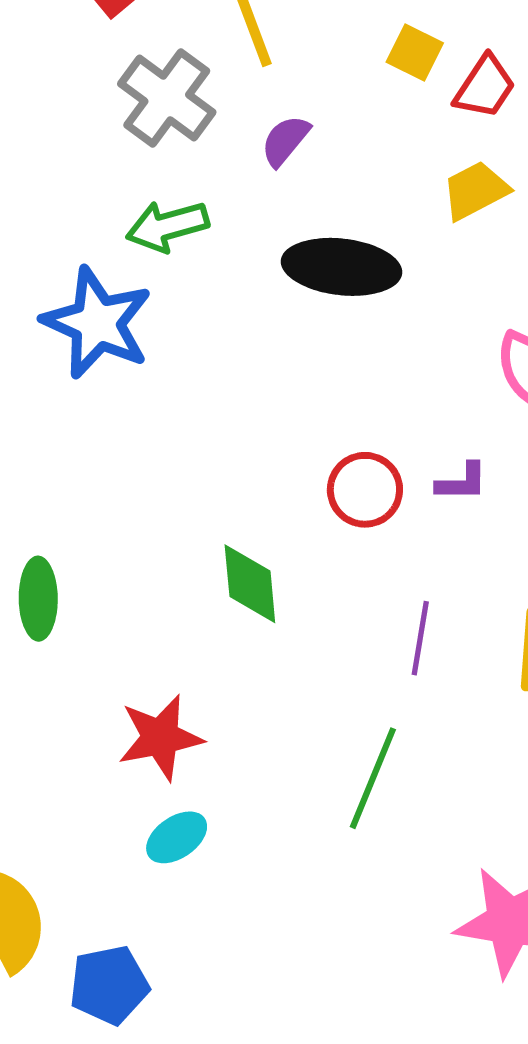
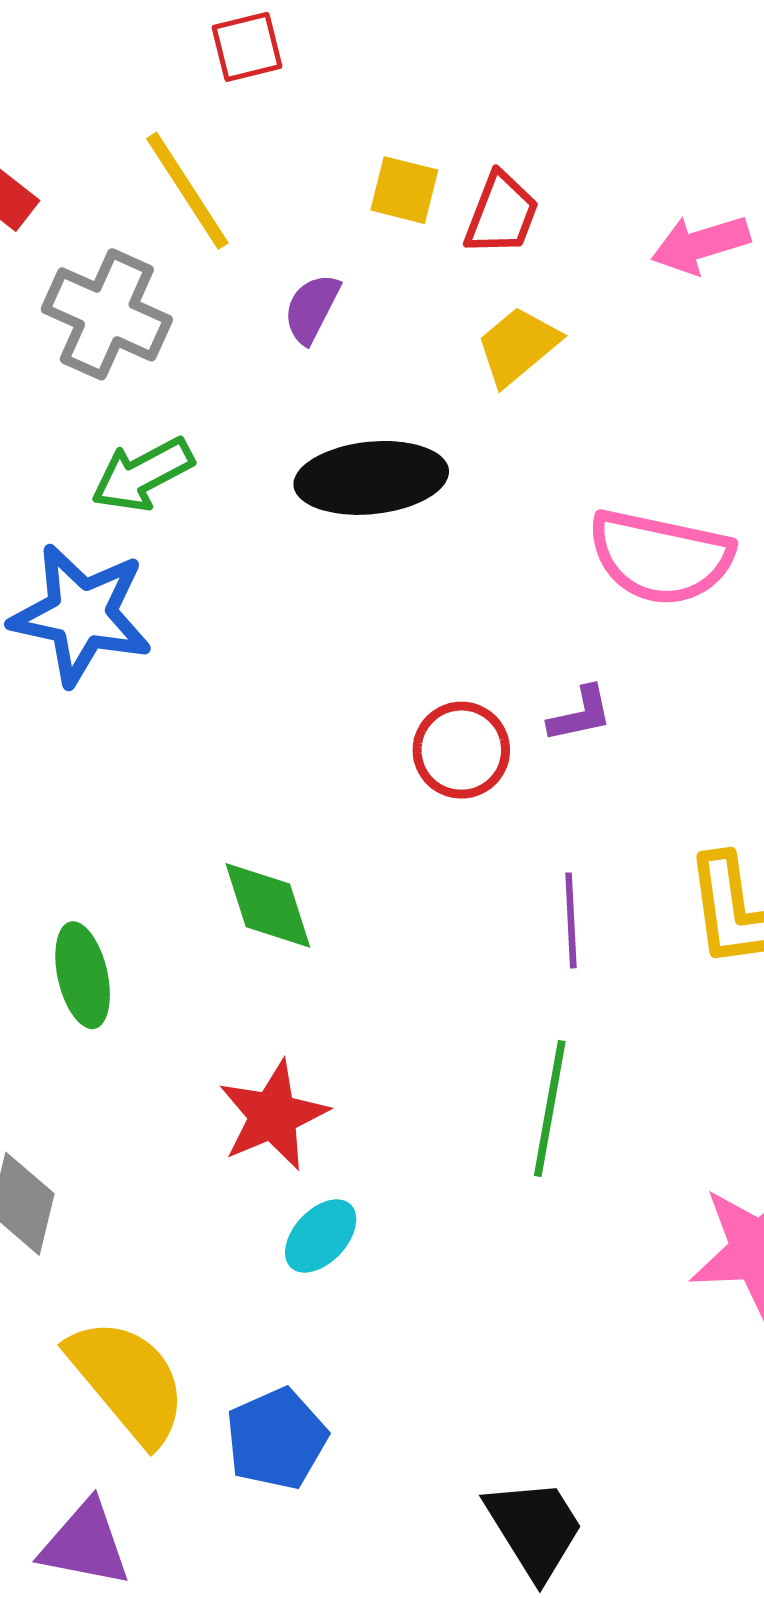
purple semicircle: (285, 141) -> (312, 308), moved
green diamond: (250, 584) -> (268, 905), moved

